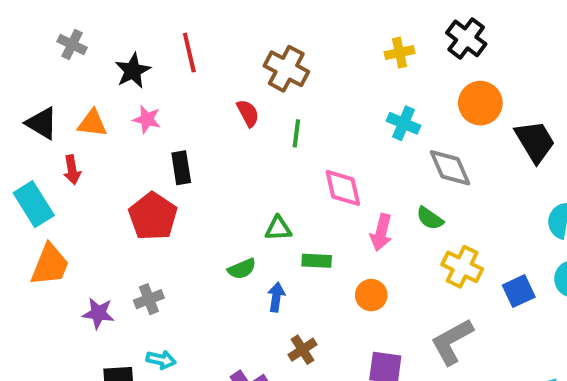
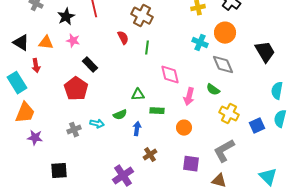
orange circle: (480, 103) -> (225, 33), moved
black rectangle: (181, 168) -> (90, 65), turned -35
purple star: (98, 313) -> (35, 138), moved
cyan arrow: (161, 360) -> (97, 124), moved

